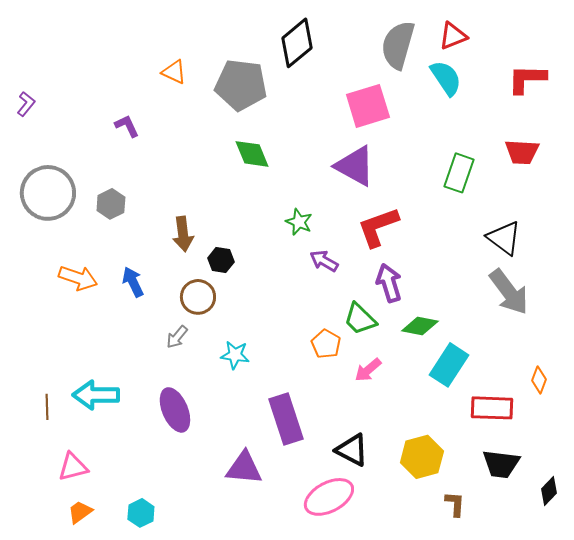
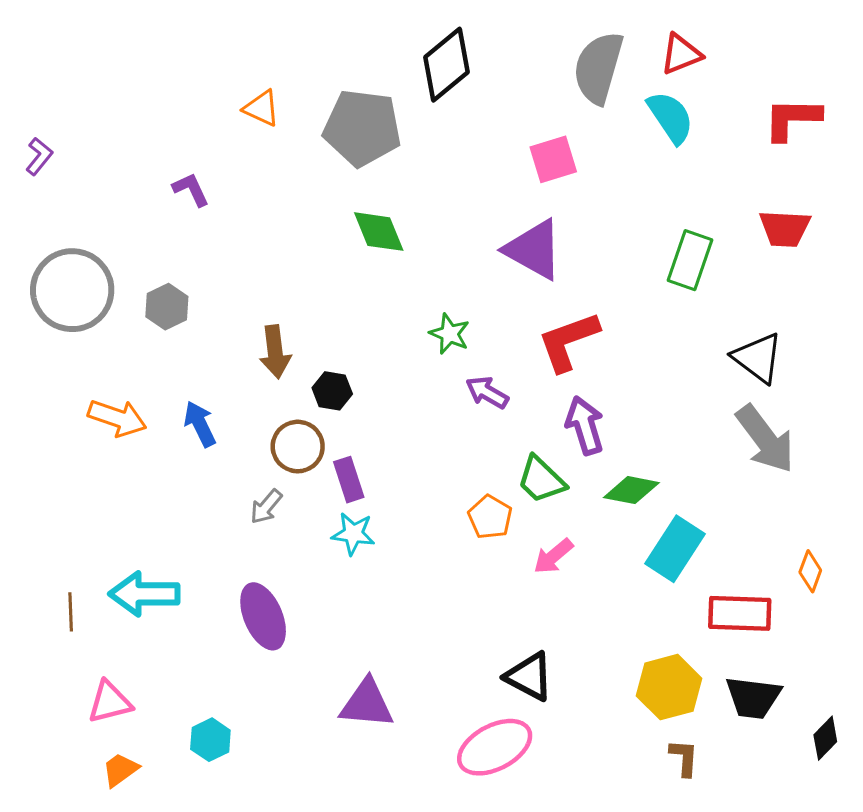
pink square: (368, 106) -> (553, 159), size x0.7
purple rectangle: (286, 419) -> (349, 480), moved, size x0.6
yellow hexagon: (422, 457) -> (669, 687), moved
cyan hexagon: (141, 513) -> (210, 740), moved

